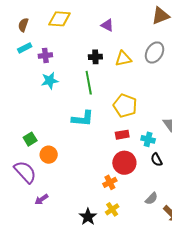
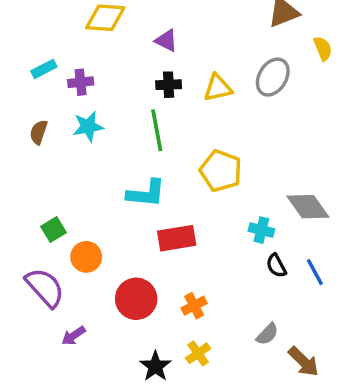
brown semicircle: (23, 25) -> (39, 132), moved
purple triangle: (107, 25) -> (166, 41), moved
red rectangle: (122, 135) -> (177, 238), moved, size x1.5
red circle: (124, 163) -> (136, 299), moved

